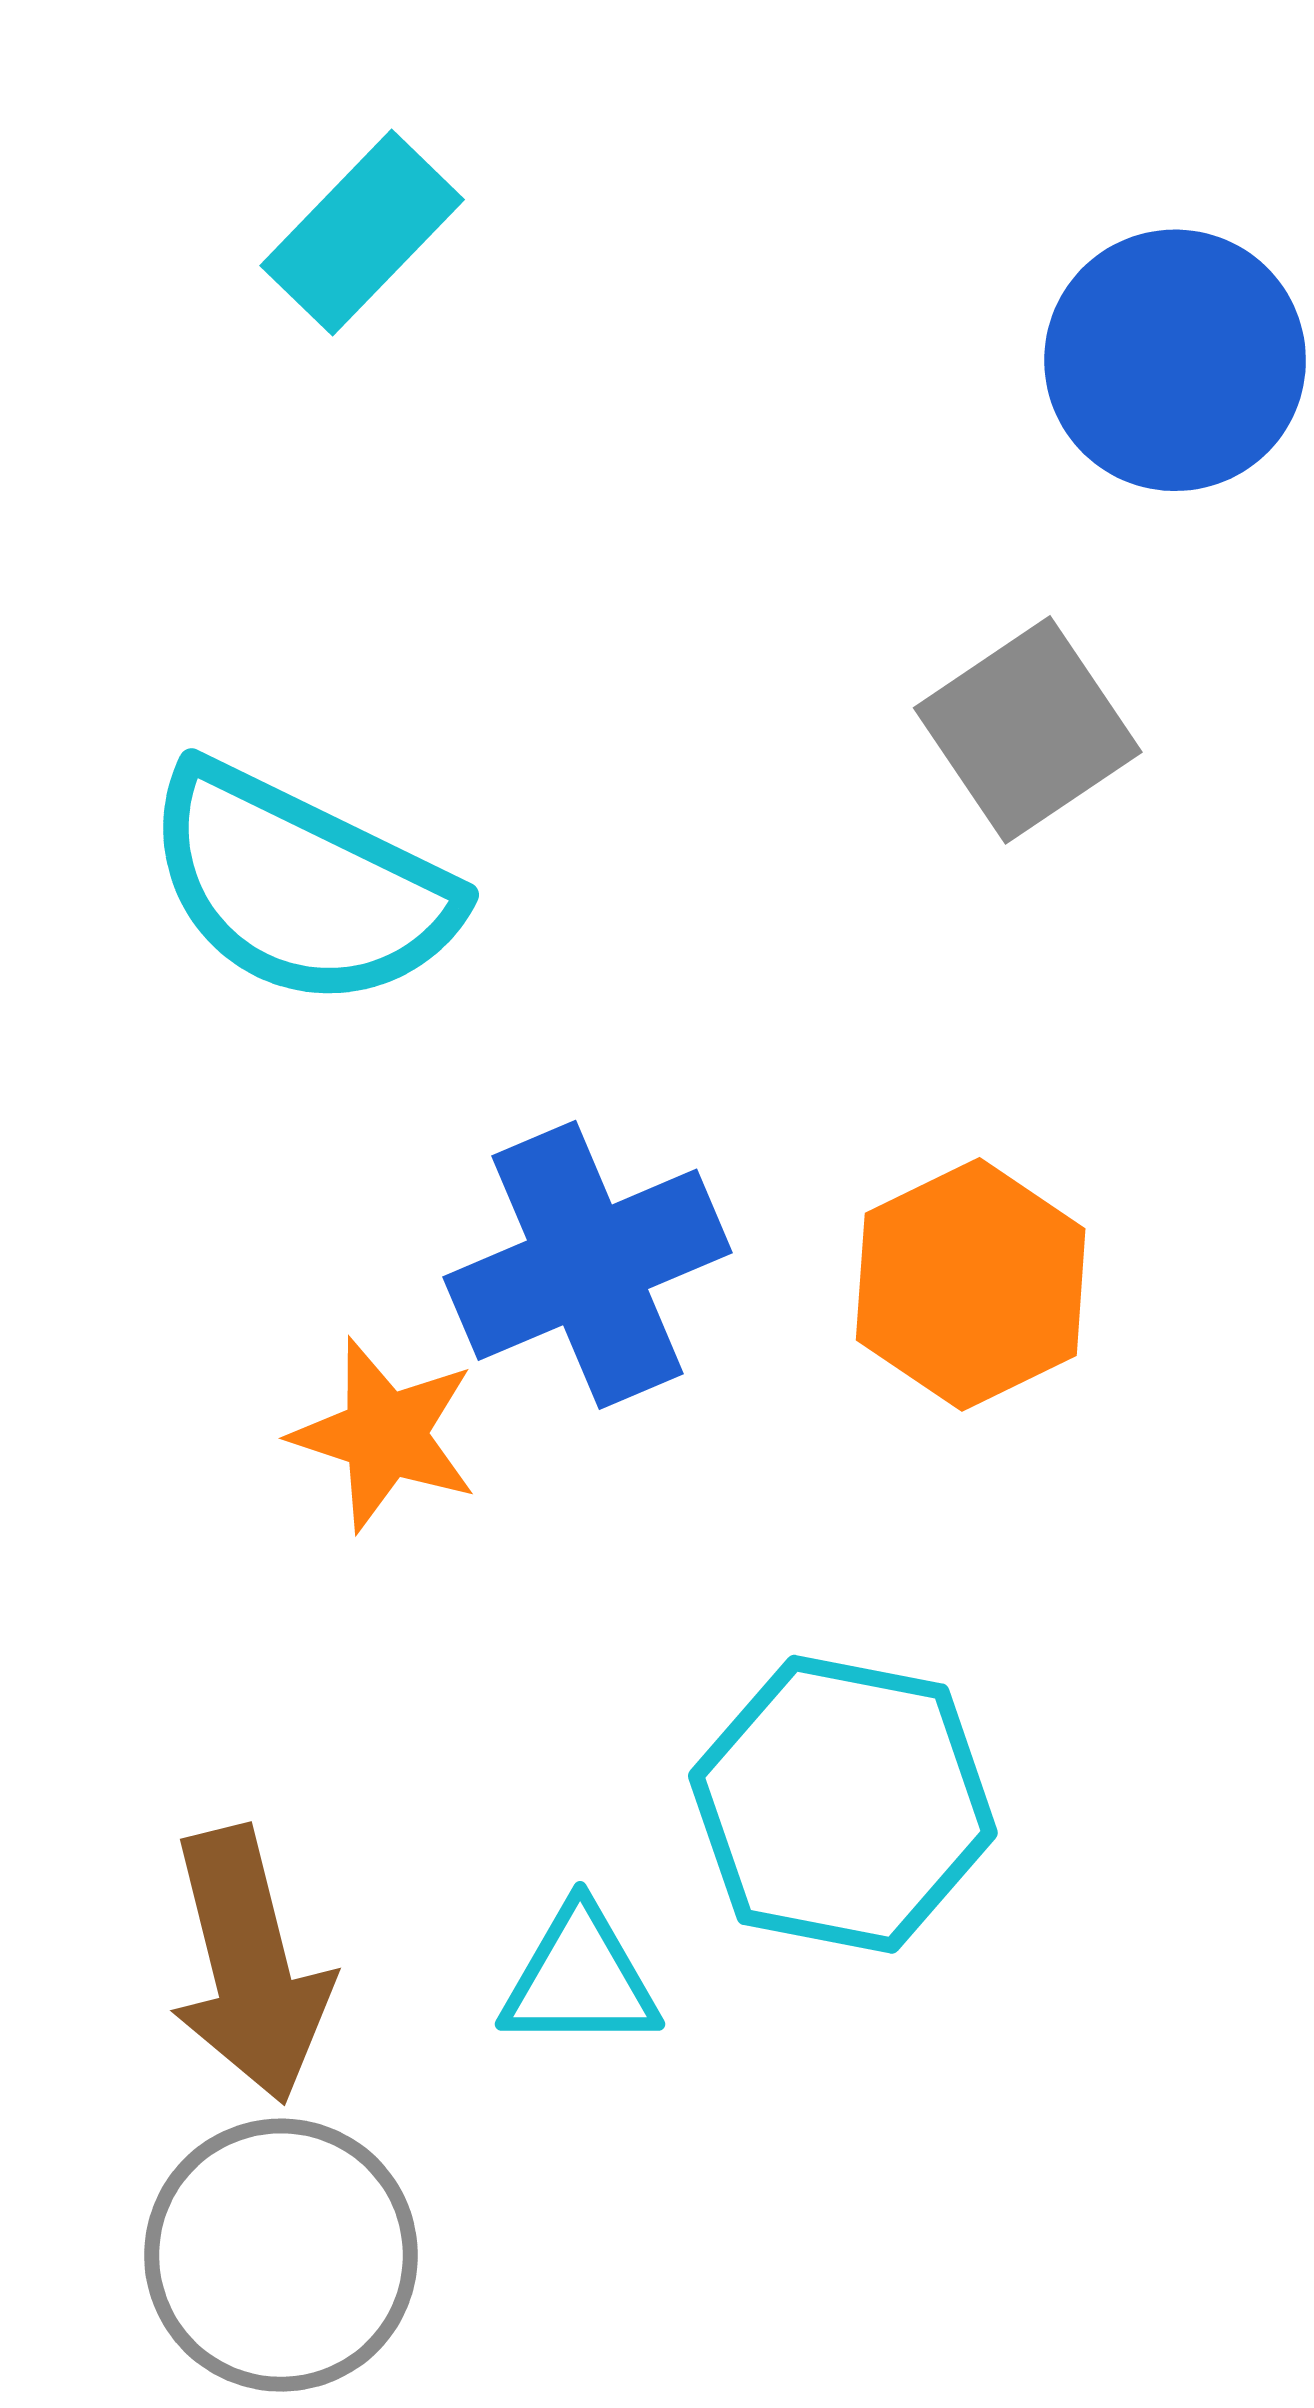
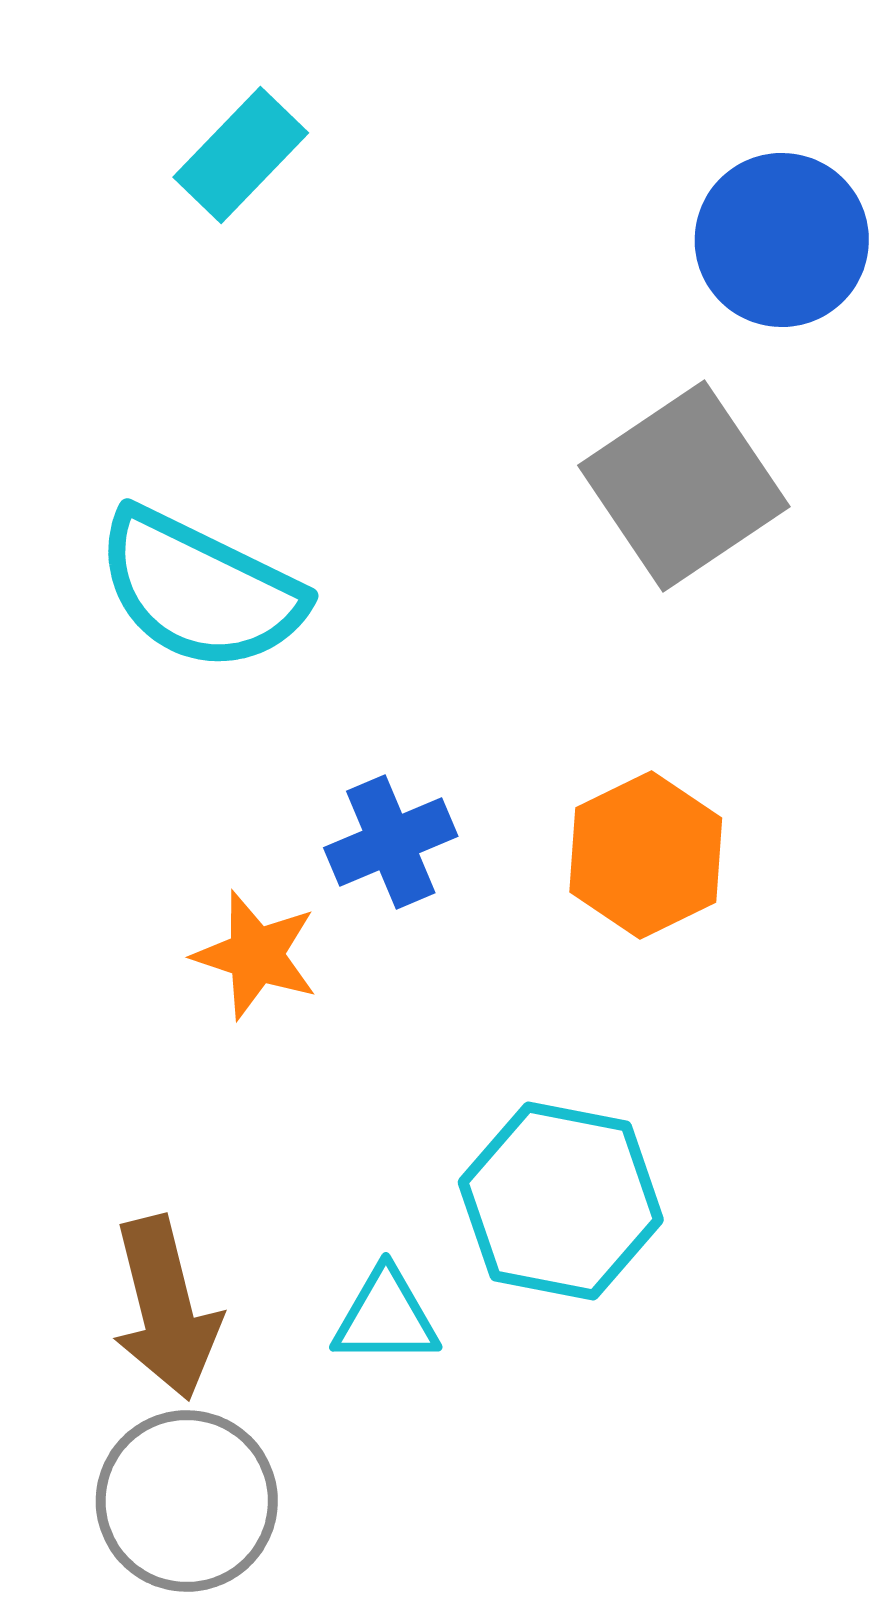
gray square: (1028, 730) -> (684, 486), size x1.4
blue cross: (588, 1265) -> (391, 842), size x0.7

